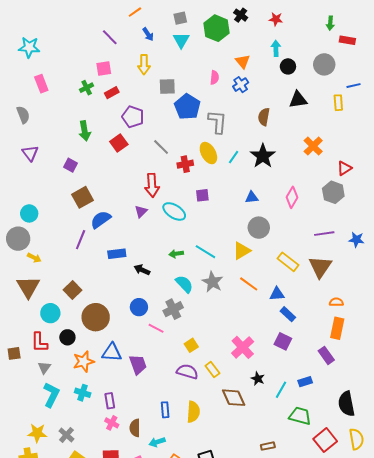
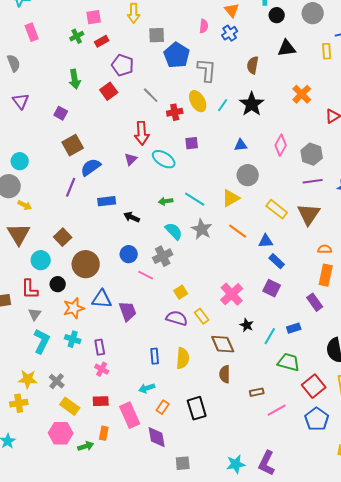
gray hexagon: (333, 192) -> (312, 154), moved
brown semicircle: (135, 428) -> (225, 374), moved

